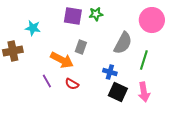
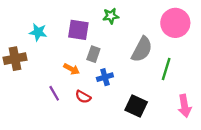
purple square: (73, 16) -> (78, 30), moved
orange arrow: (62, 60) -> (72, 69), size x0.6
blue cross: (110, 72) -> (105, 77), moved, turned -32
pink arrow: (144, 92) -> (185, 106), moved

